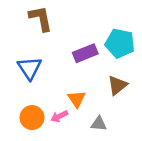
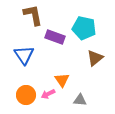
cyan pentagon: (120, 43) -> (84, 28), moved
purple rectangle: (85, 53) -> (55, 37), moved, turned 42
brown triangle: (117, 85) -> (95, 58), moved

